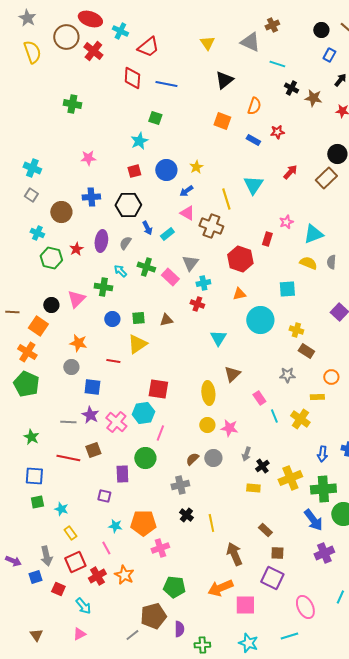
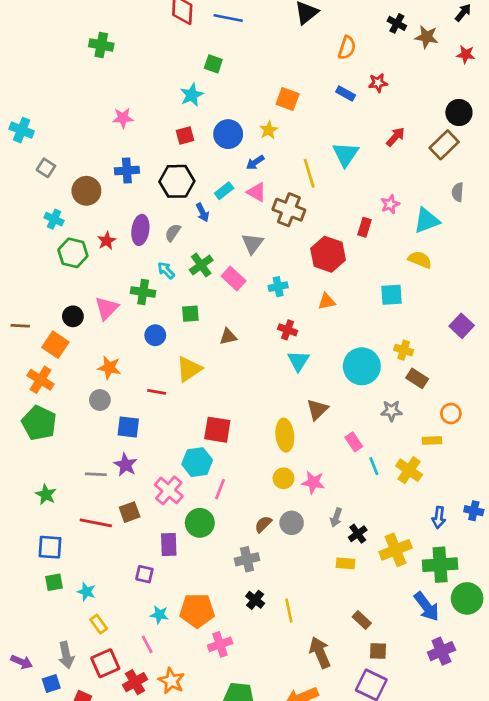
orange square: (222, 121) -> (288, 99), moved
cyan cross: (32, 168) -> (22, 130), moved
cyan rectangle: (167, 234) -> (224, 191), moved
gray semicircle: (331, 262) -> (458, 192), moved
gray triangle: (190, 263) -> (252, 243), moved
green cross: (146, 267) -> (201, 265), turned 36
red cross: (197, 304) -> (288, 330), moved
green square: (138, 318) -> (190, 314), moved
cyan circle: (260, 320) -> (362, 366), moved
pink cross: (116, 422) -> (169, 490), moved

